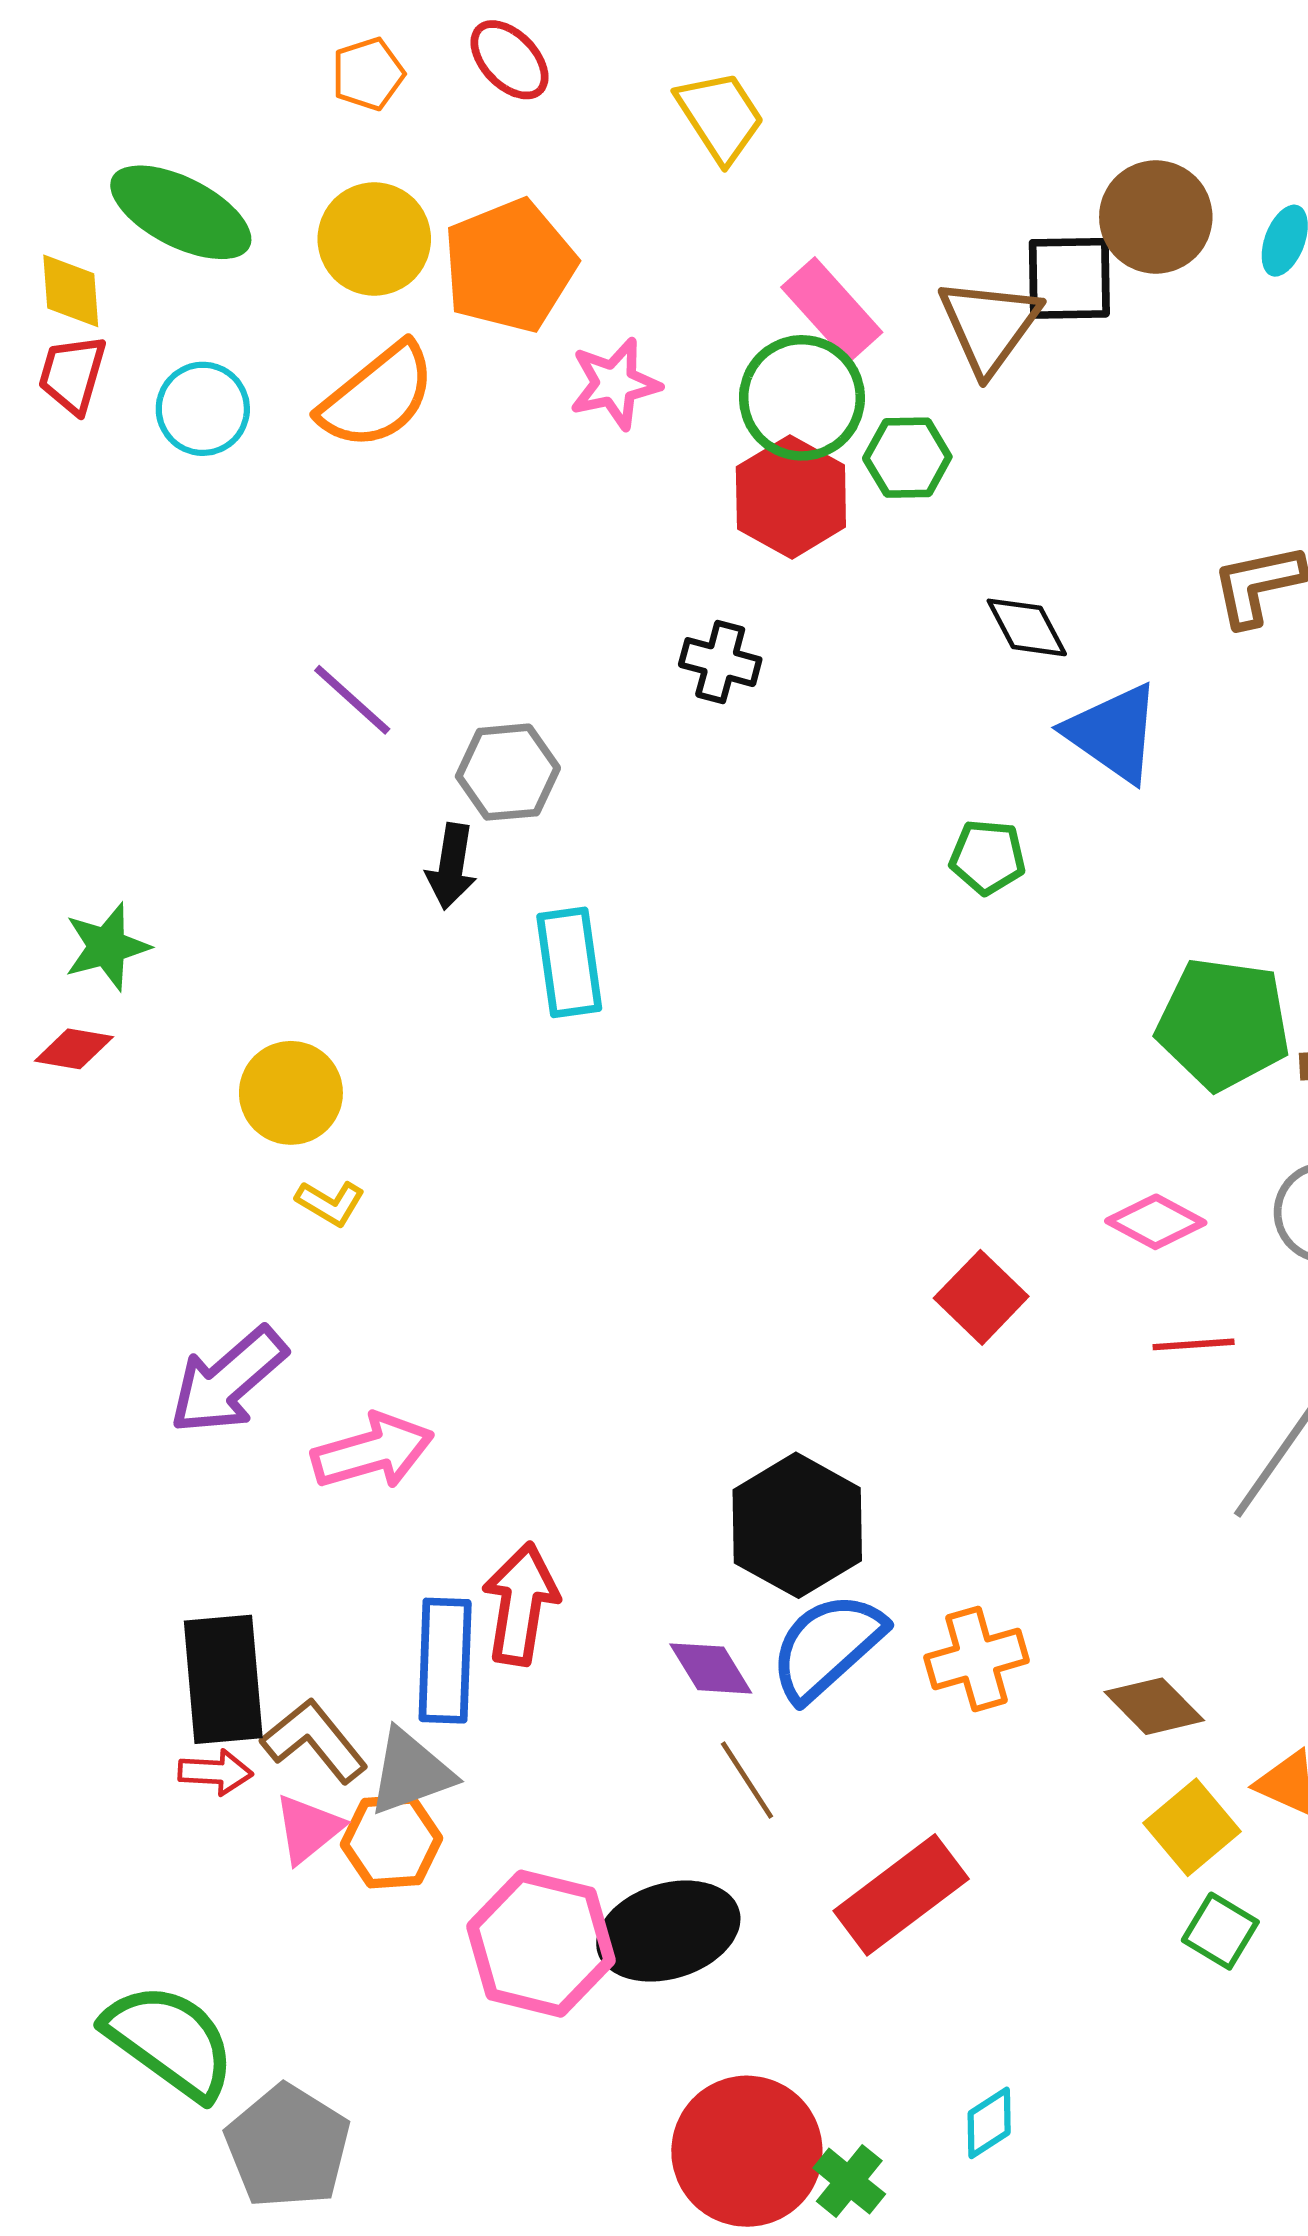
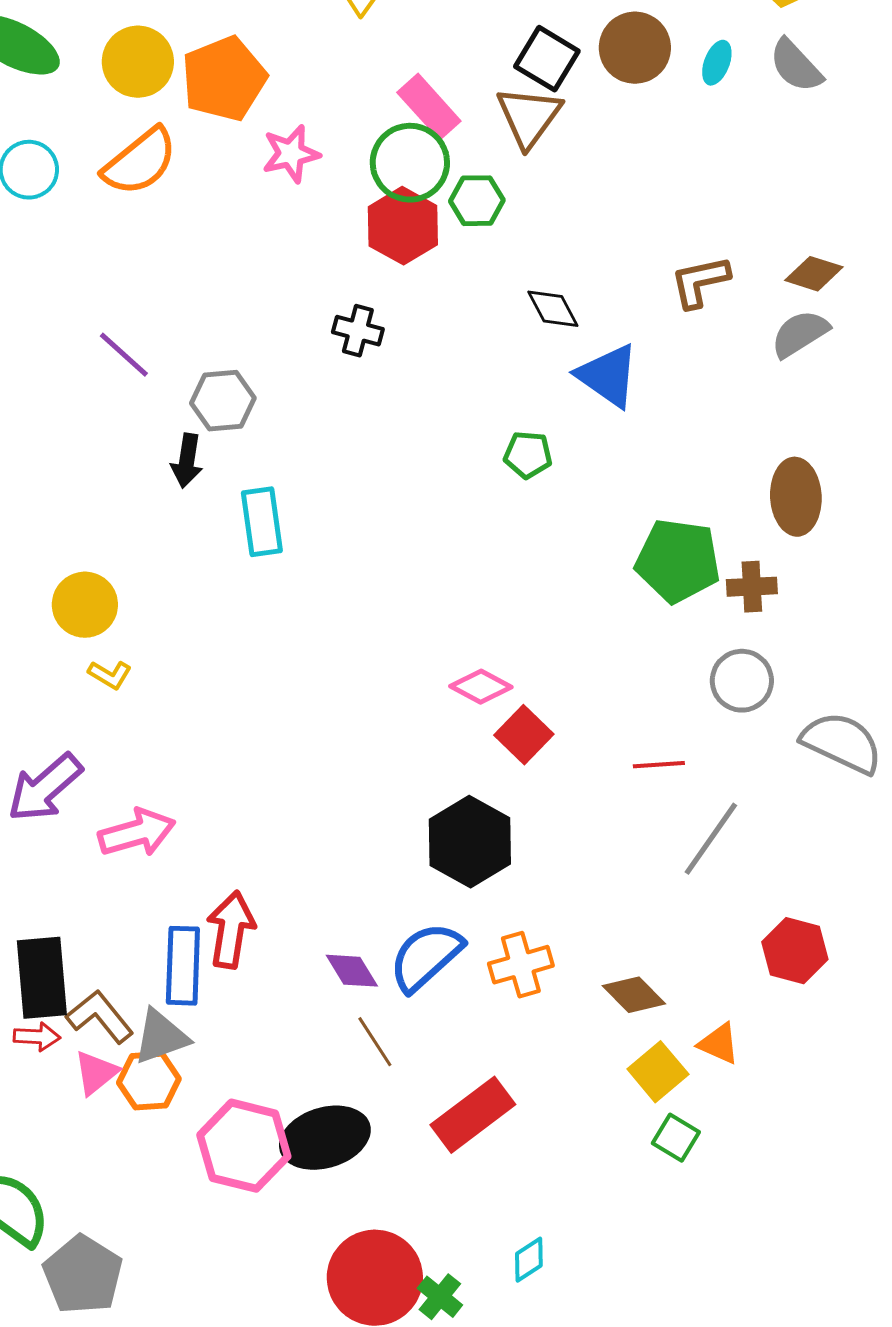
black square: (1069, 278) -> (547, 59), moved, turned 32
pink diamond: (1156, 1222) -> (481, 687), moved
black hexagon: (797, 1525) -> (470, 842), moved

